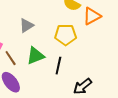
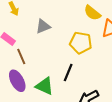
green triangle: (35, 56) -> (45, 86), moved, turned 36

